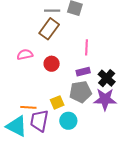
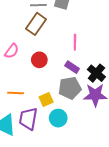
pink semicircle: (25, 54) -> (12, 51), turned 140
purple rectangle: (83, 72) -> (72, 67), turned 48
orange line: (28, 107) -> (16, 93), moved

